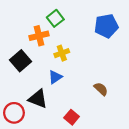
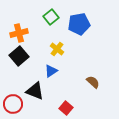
blue pentagon: (106, 26) -> (79, 24), moved
orange cross: (39, 36) -> (19, 33), moved
yellow cross: (62, 53) -> (57, 49), turned -32

